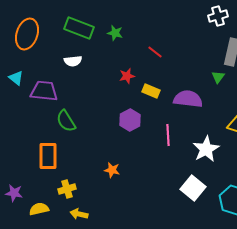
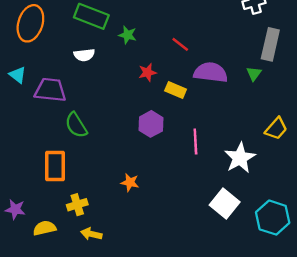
green star: (115, 33) -> (128, 35), moved
purple semicircle: (188, 99) -> (211, 72), moved

